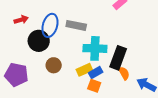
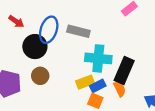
red arrow: (21, 20) -> (16, 21), turned 48
brown circle: (54, 65) -> (40, 76), moved
orange semicircle: (124, 73) -> (120, 89), moved

